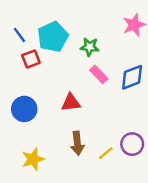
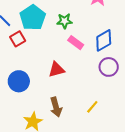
brown arrow: (77, 143) -> (56, 107), moved
purple circle: (132, 144) -> (109, 67), moved

